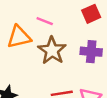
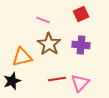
orange triangle: (19, 37) -> (22, 57), moved

